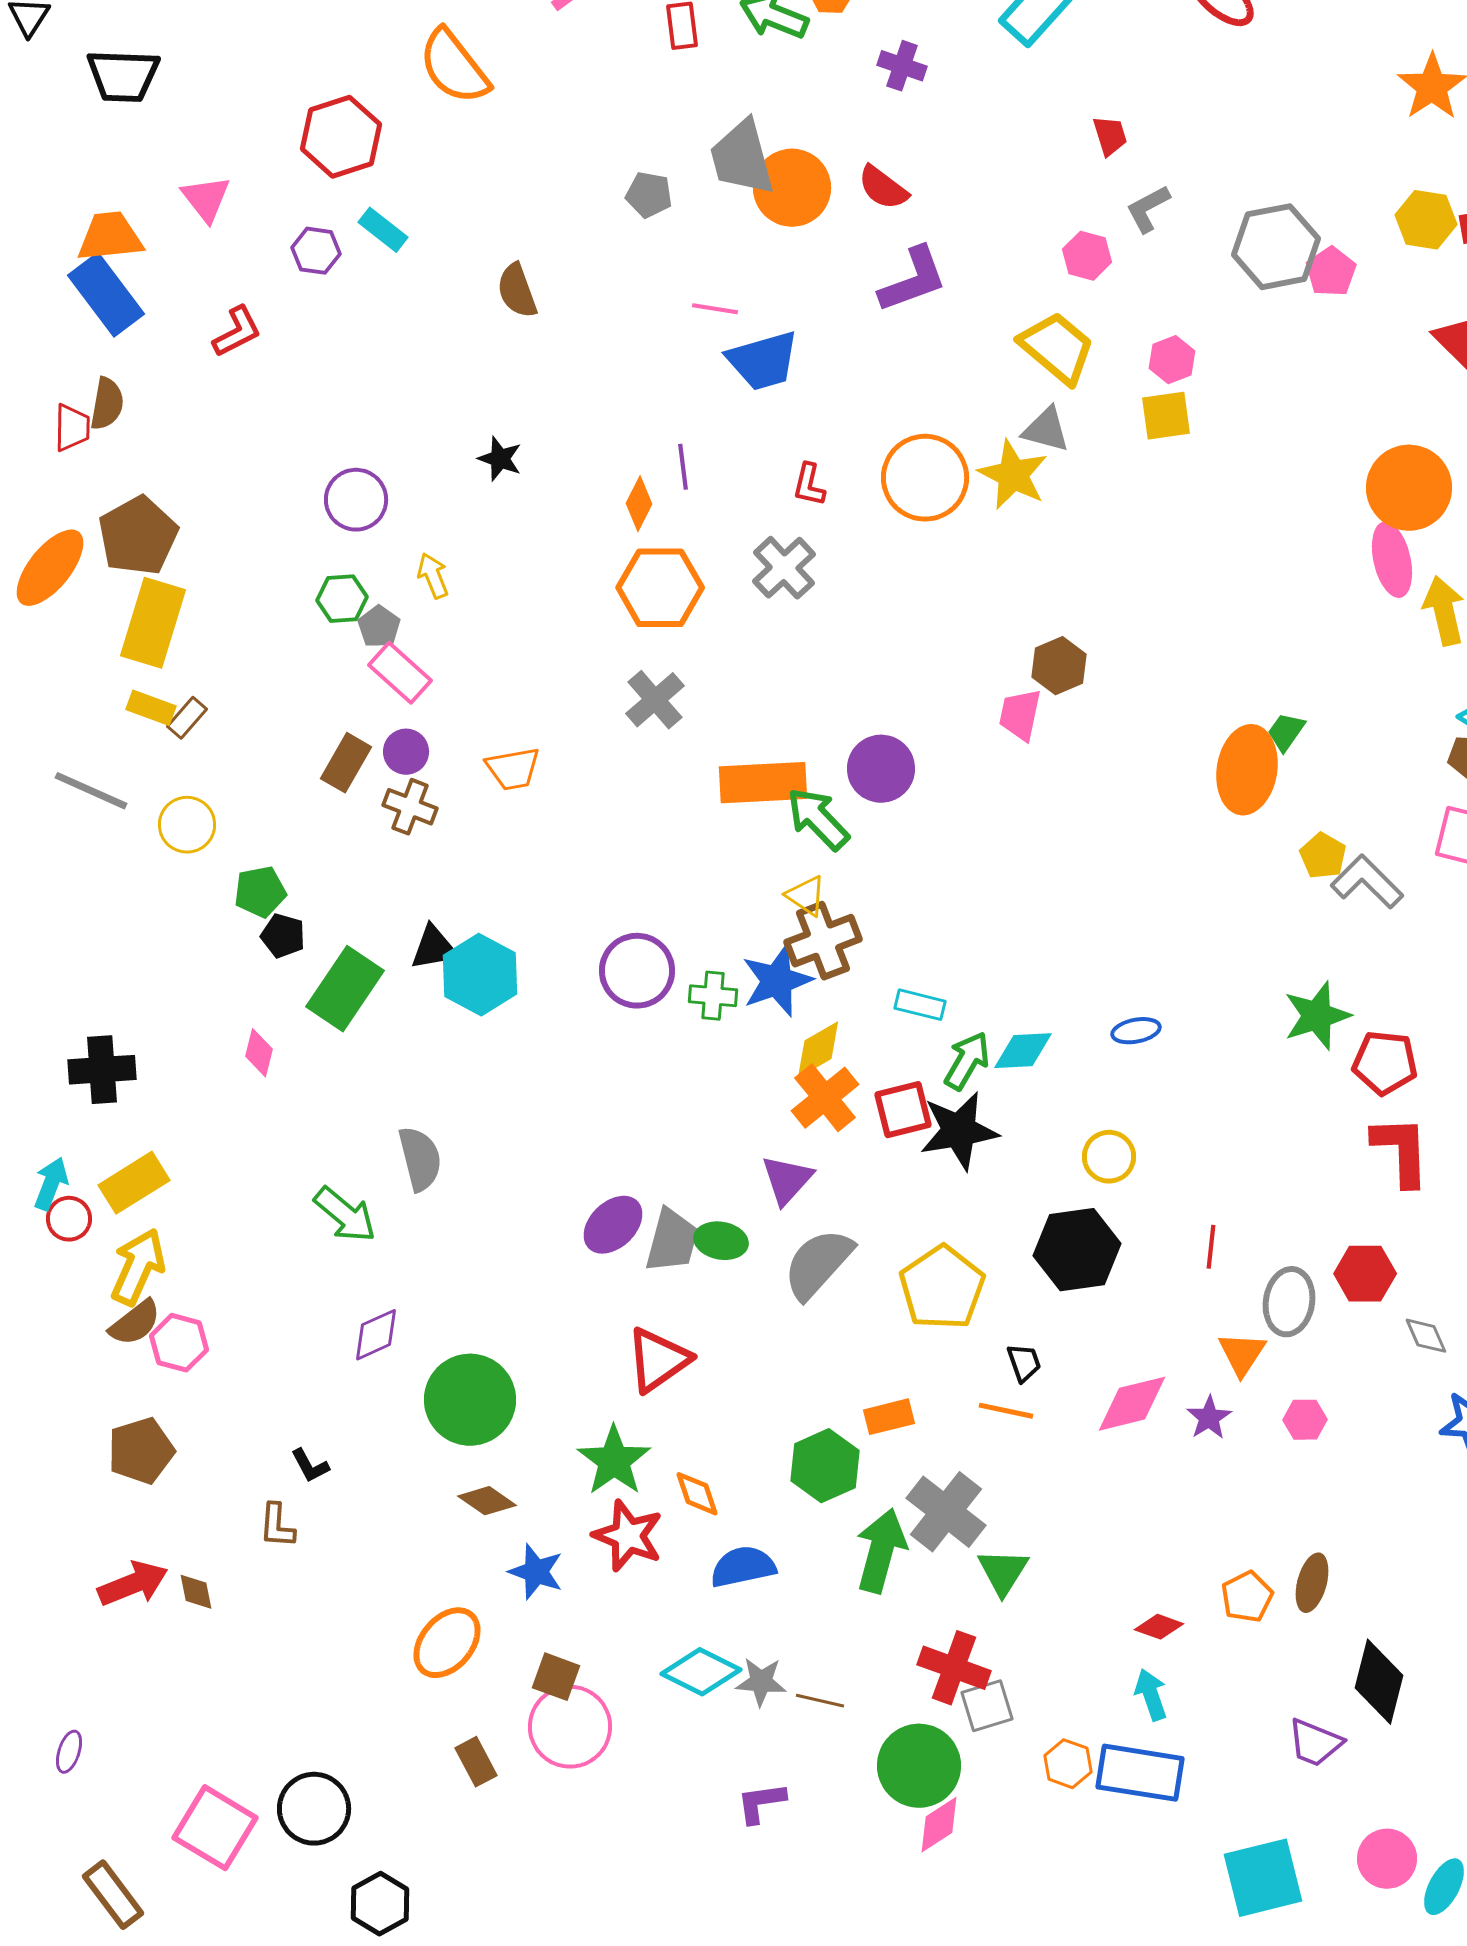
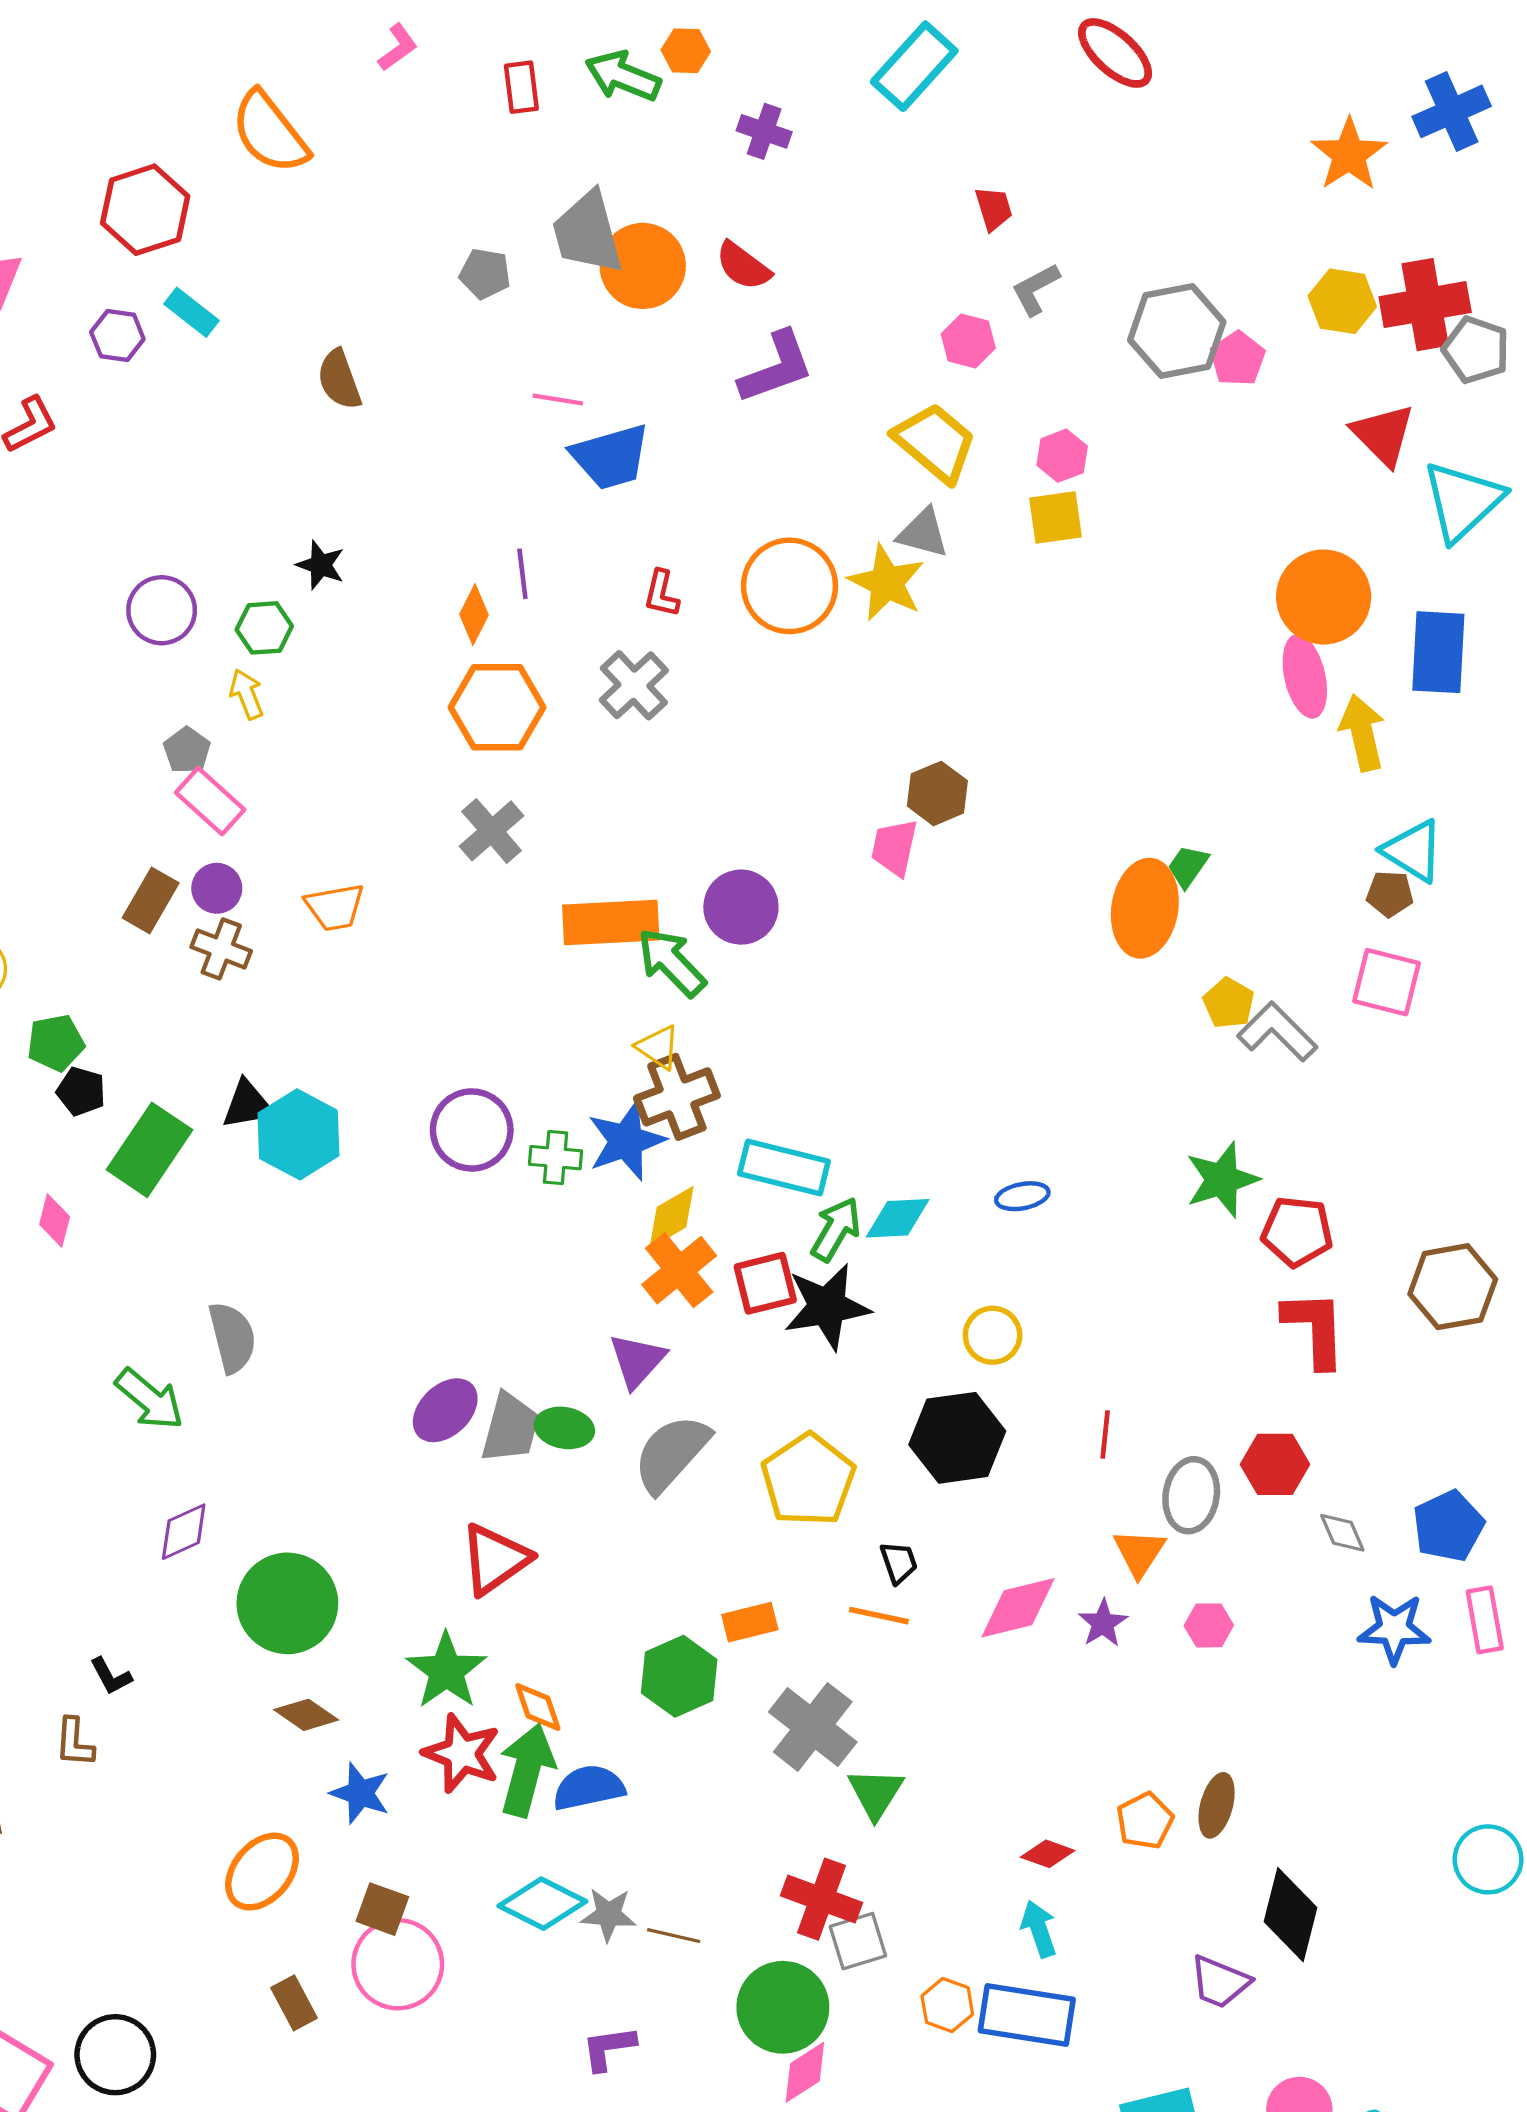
green hexagon: (342, 599) -> (264, 628), moved
cyan rectangle: (920, 1005) -> (784, 1167), size x1.6
green arrow: (881, 1551) -> (527, 1770), moved

